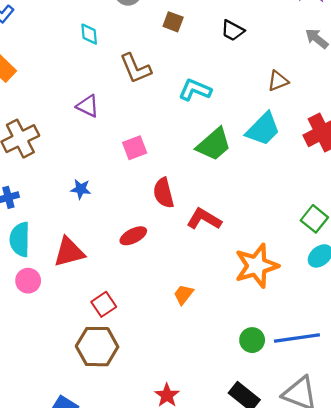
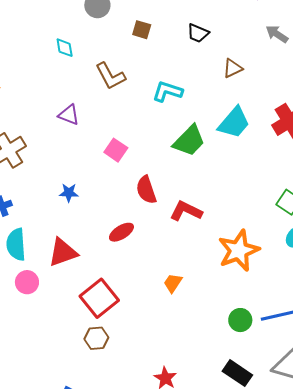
brown triangle: (278, 81) -> (233, 68), moved
pink square: (135, 148) -> (116, 150), turned -30
red square: (104, 304) -> (99, 298), size x1.6
brown hexagon: (97, 347) -> (96, 338), size x0.6

